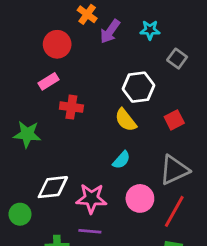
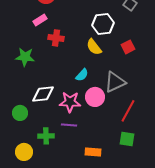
cyan semicircle: (121, 160) -> (82, 75), moved
gray triangle: (174, 170) -> (115, 82), moved
pink circle: (140, 198) -> (95, 97), moved

